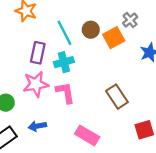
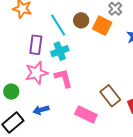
orange square: (114, 38) -> (102, 26), turned -30
brown rectangle: (117, 97) -> (110, 96), moved

